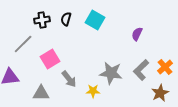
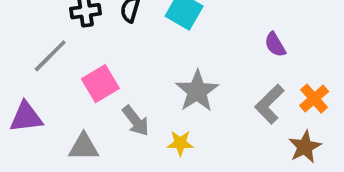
purple semicircle: (137, 34) -> (275, 45), moved, turned -56
gray star: (111, 73) -> (197, 91), moved, turned 30

